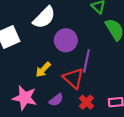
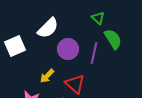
purple line: (86, 61) -> (94, 53), moved

